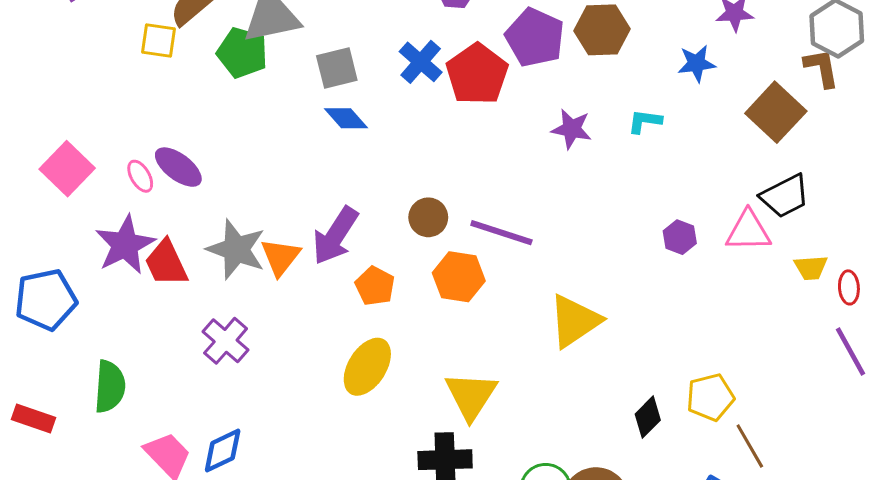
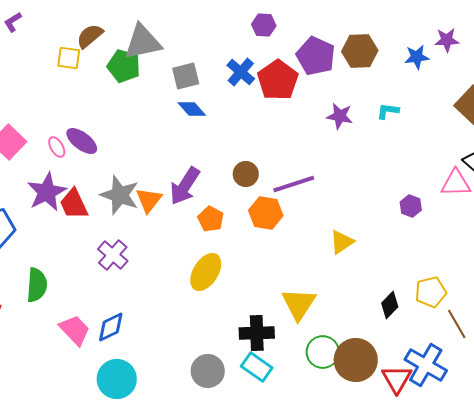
blue star: (697, 63) -> (417, 57), moved
purple line: (501, 233) -> (294, 184), turned -36
purple hexagon: (680, 237) -> (411, 206), moved
yellow triangle: (575, 321) -> (342, 242), size x0.7
yellow triangle: (471, 396) -> (299, 304), moved

